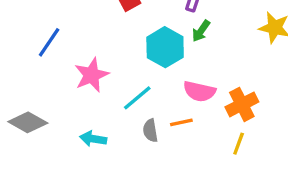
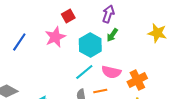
pink star: (92, 75) -> (55, 37), moved
cyan line: (137, 98) -> (84, 72), moved

